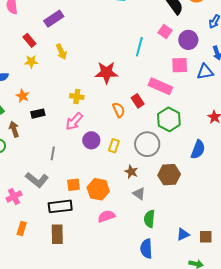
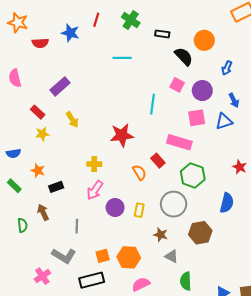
brown arrow: (14, 129) -> (43, 212), moved

